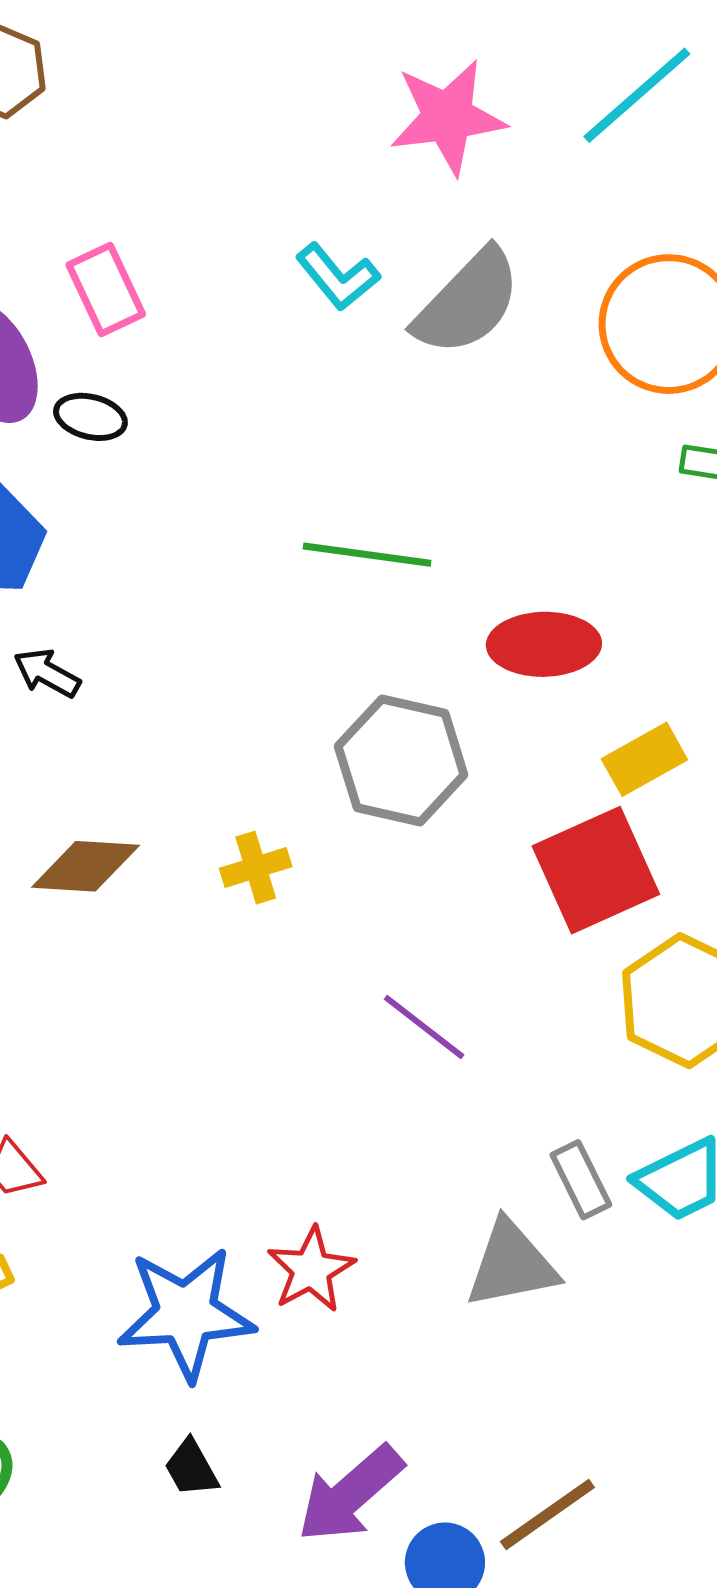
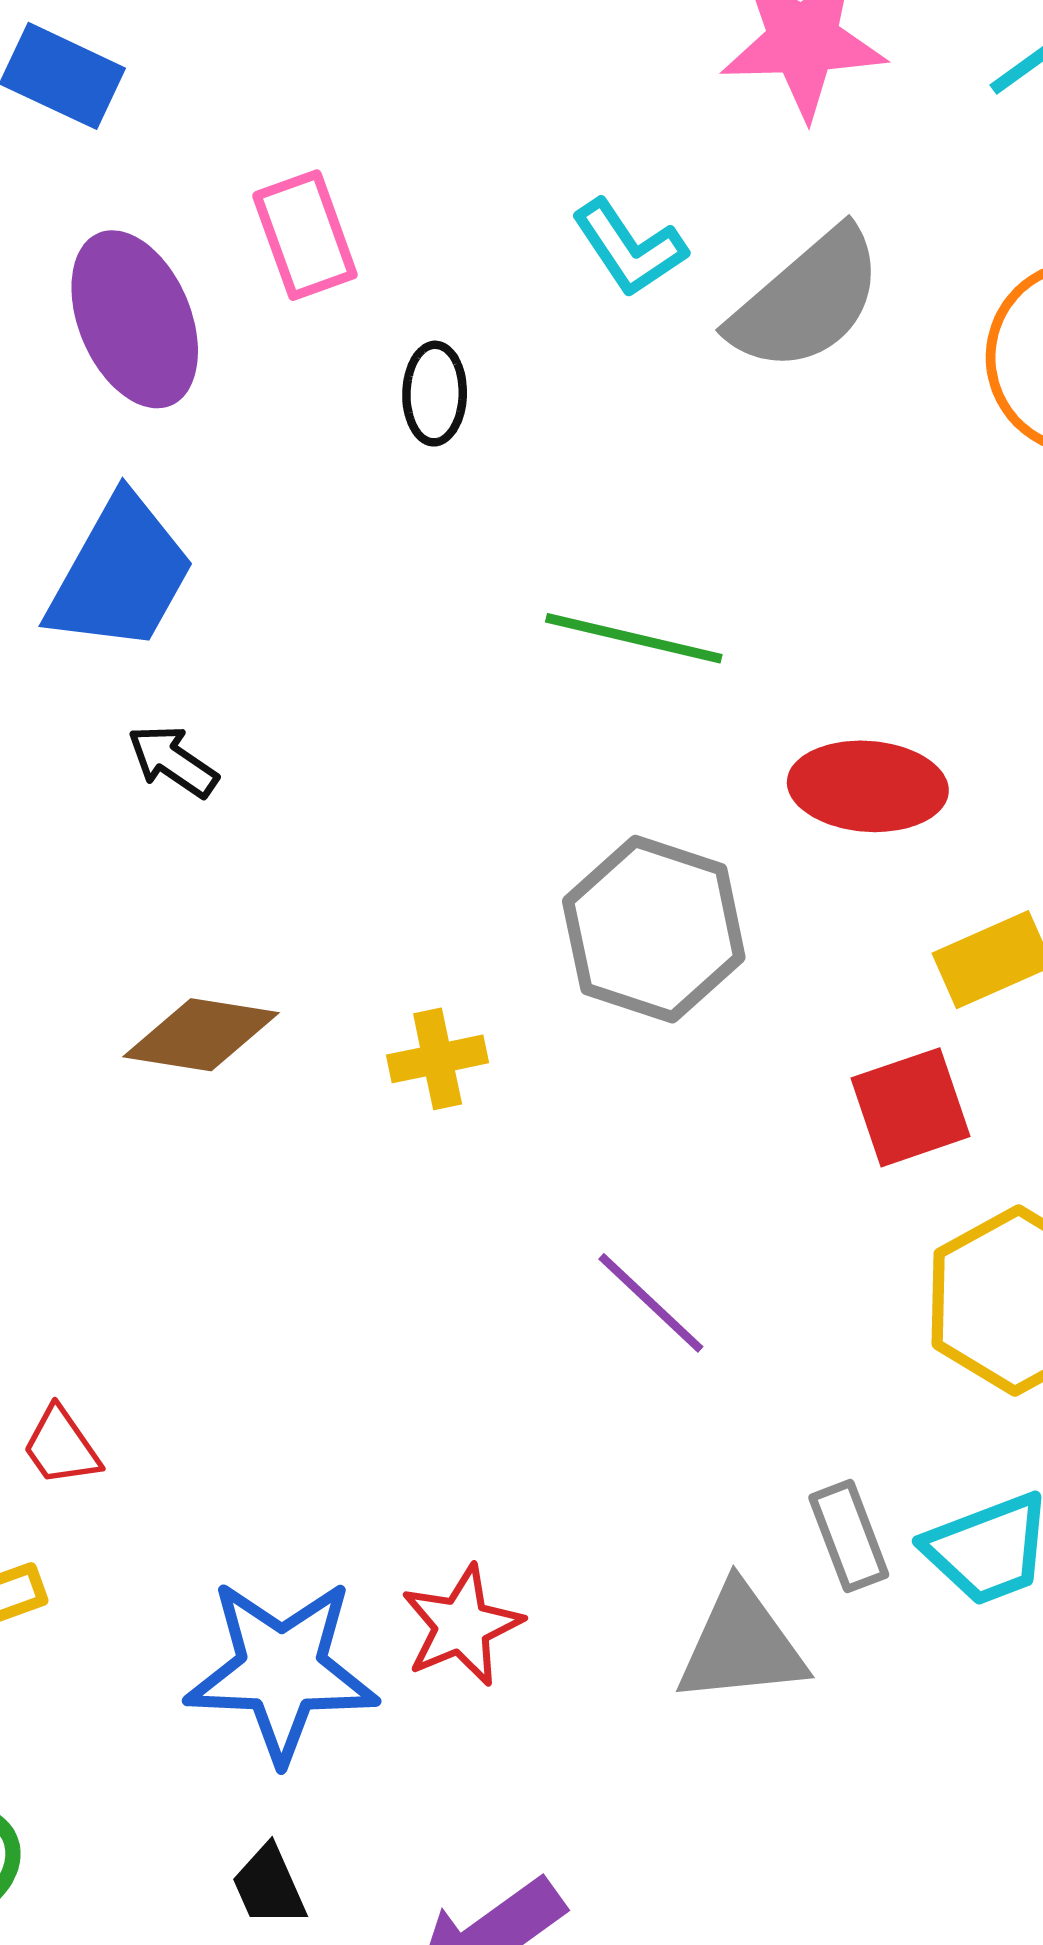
black ellipse: (90, 417) -> (435, 394), moved, turned 72
red square: (596, 870) -> (911, 1107), size x0.7

